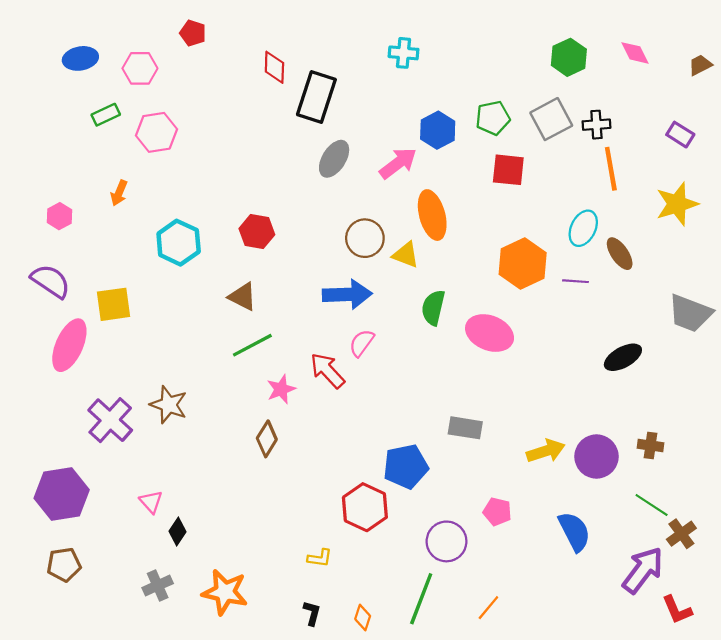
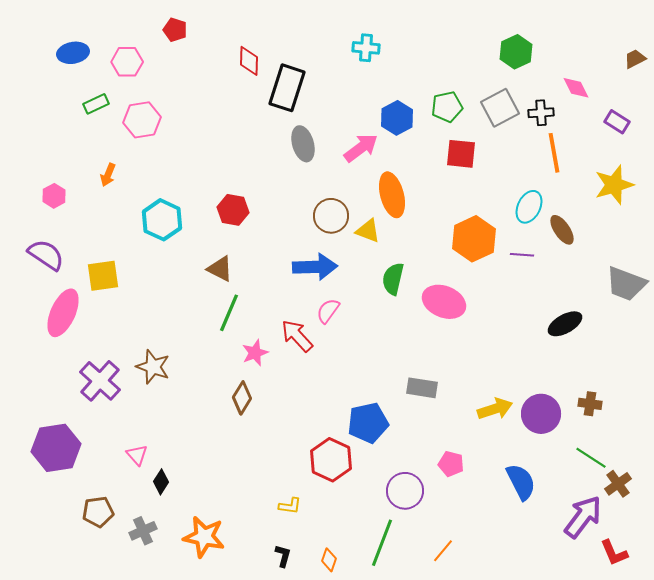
pink diamond: (635, 53) -> (576, 88), moved
gray ellipse: (334, 159) -> (303, 144), turned -48
green line: (252, 345) -> (229, 313), turned -39
brown pentagon: (64, 565) -> (98, 512), moved

